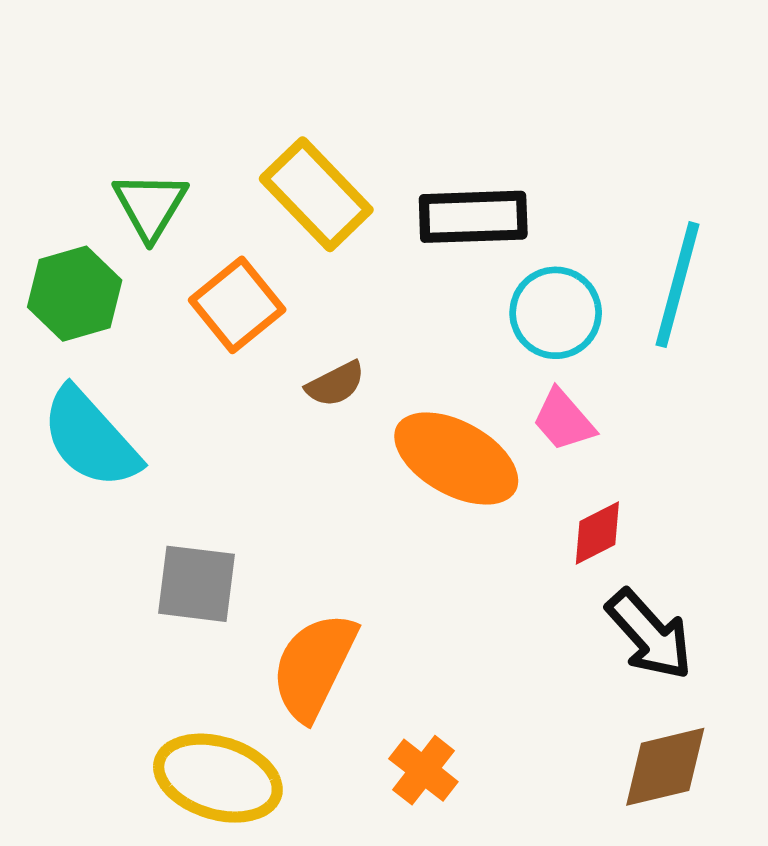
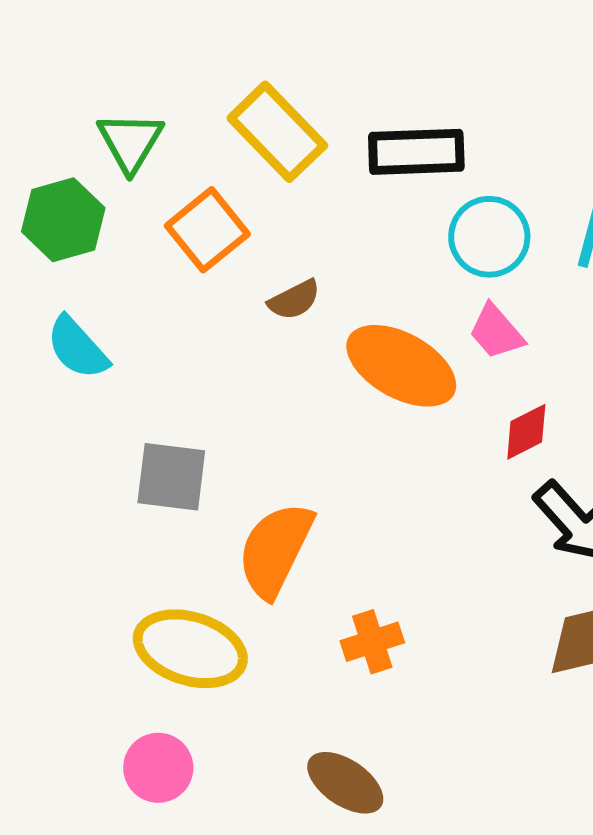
cyan semicircle: (90, 438) -> (77, 348), size x0.7
orange cross: (423, 770) -> (372, 642), turned 34

